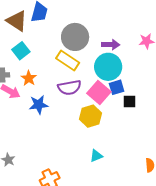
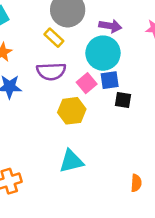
yellow rectangle: (68, 61) -> (54, 38), size x0.7
pink square: (99, 92) -> (87, 83), size x0.7
cyan triangle: (96, 156) -> (71, 161), size x1.5

